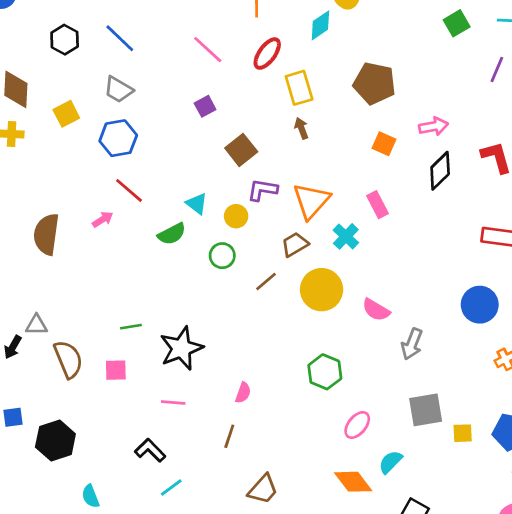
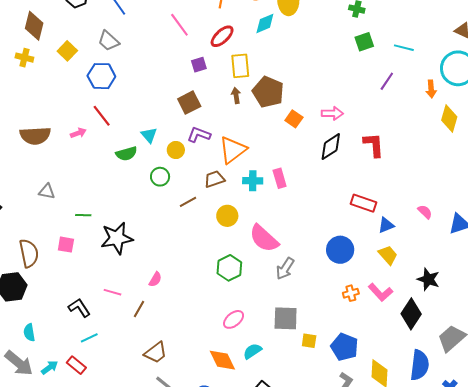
brown pentagon: (374, 83) -> (268, 92), moved
purple square: (205, 106) -> (199, 65), moved
yellow square: (66, 114) -> (67, 51), turned -30
pink rectangle: (377, 205) -> (280, 178), moved
brown semicircle: (46, 234) -> (35, 136), turned -112
cyan cross: (346, 236) -> (253, 181), turned 36
yellow circle: (322, 290) -> (227, 216), size x0.7
pink semicircle: (376, 310) -> (264, 238), size x1.5
gray triangle: (36, 325) -> (47, 191), moved
brown semicircle: (68, 359) -> (29, 253), moved
green hexagon: (325, 372) -> (229, 268), moved
pink line: (173, 402) -> (112, 292), moved

